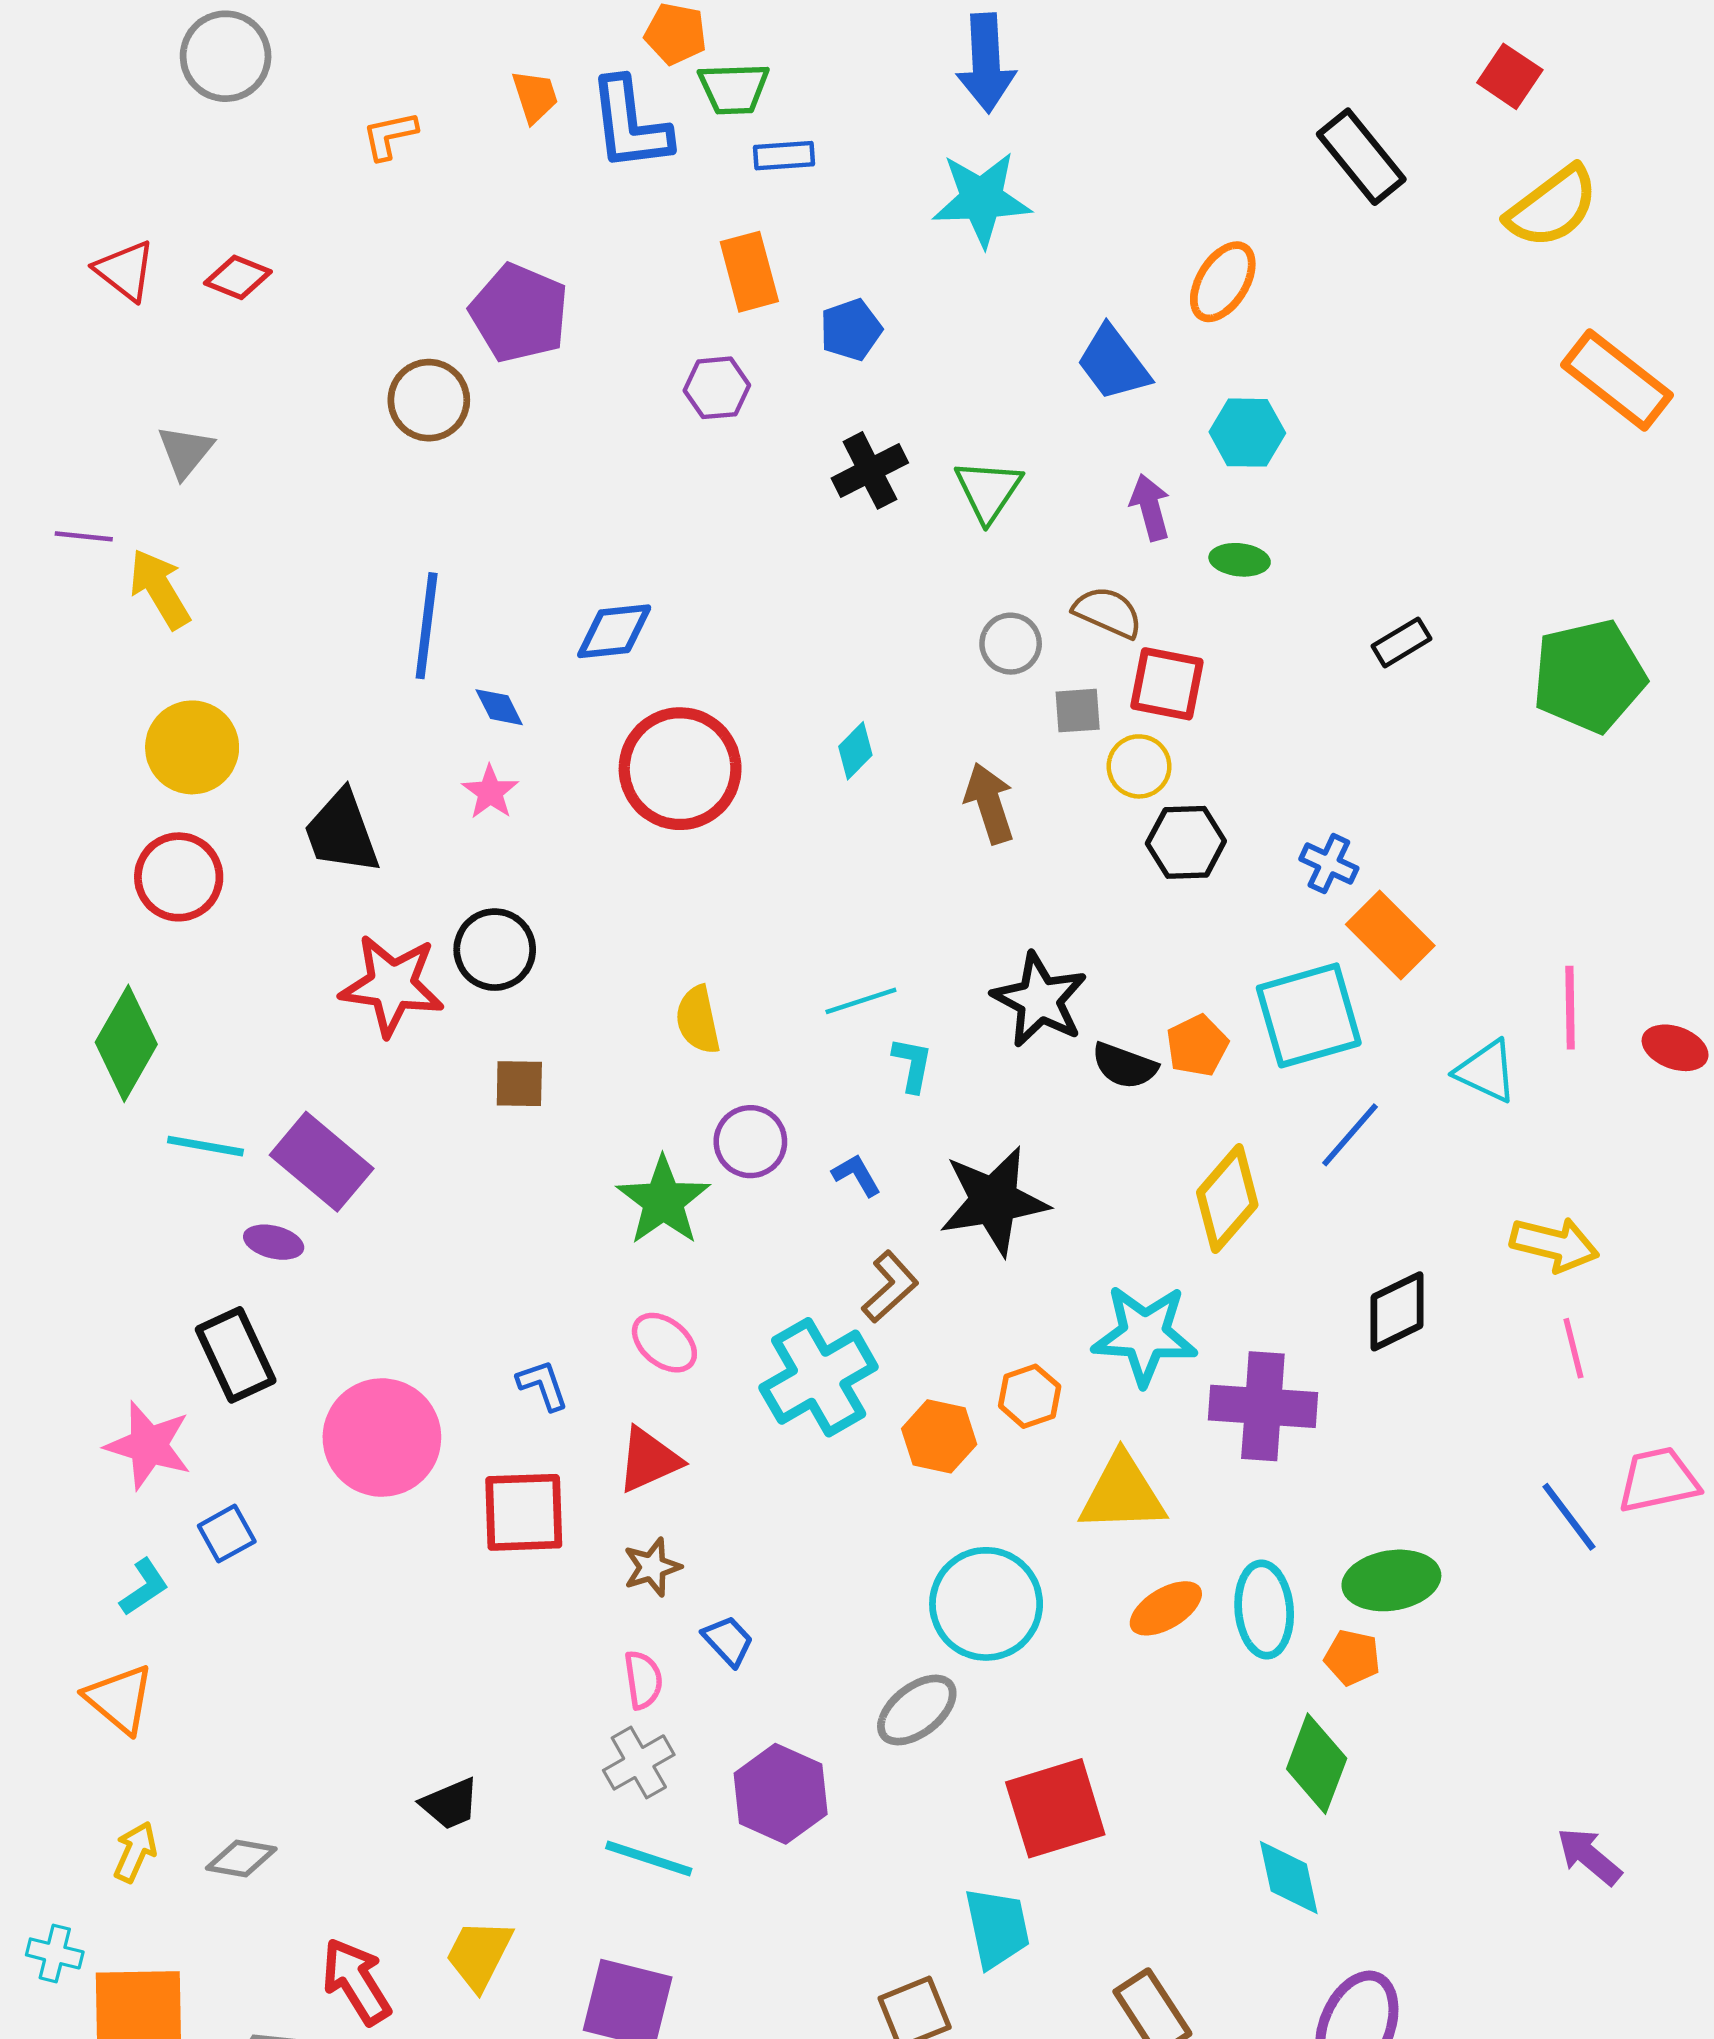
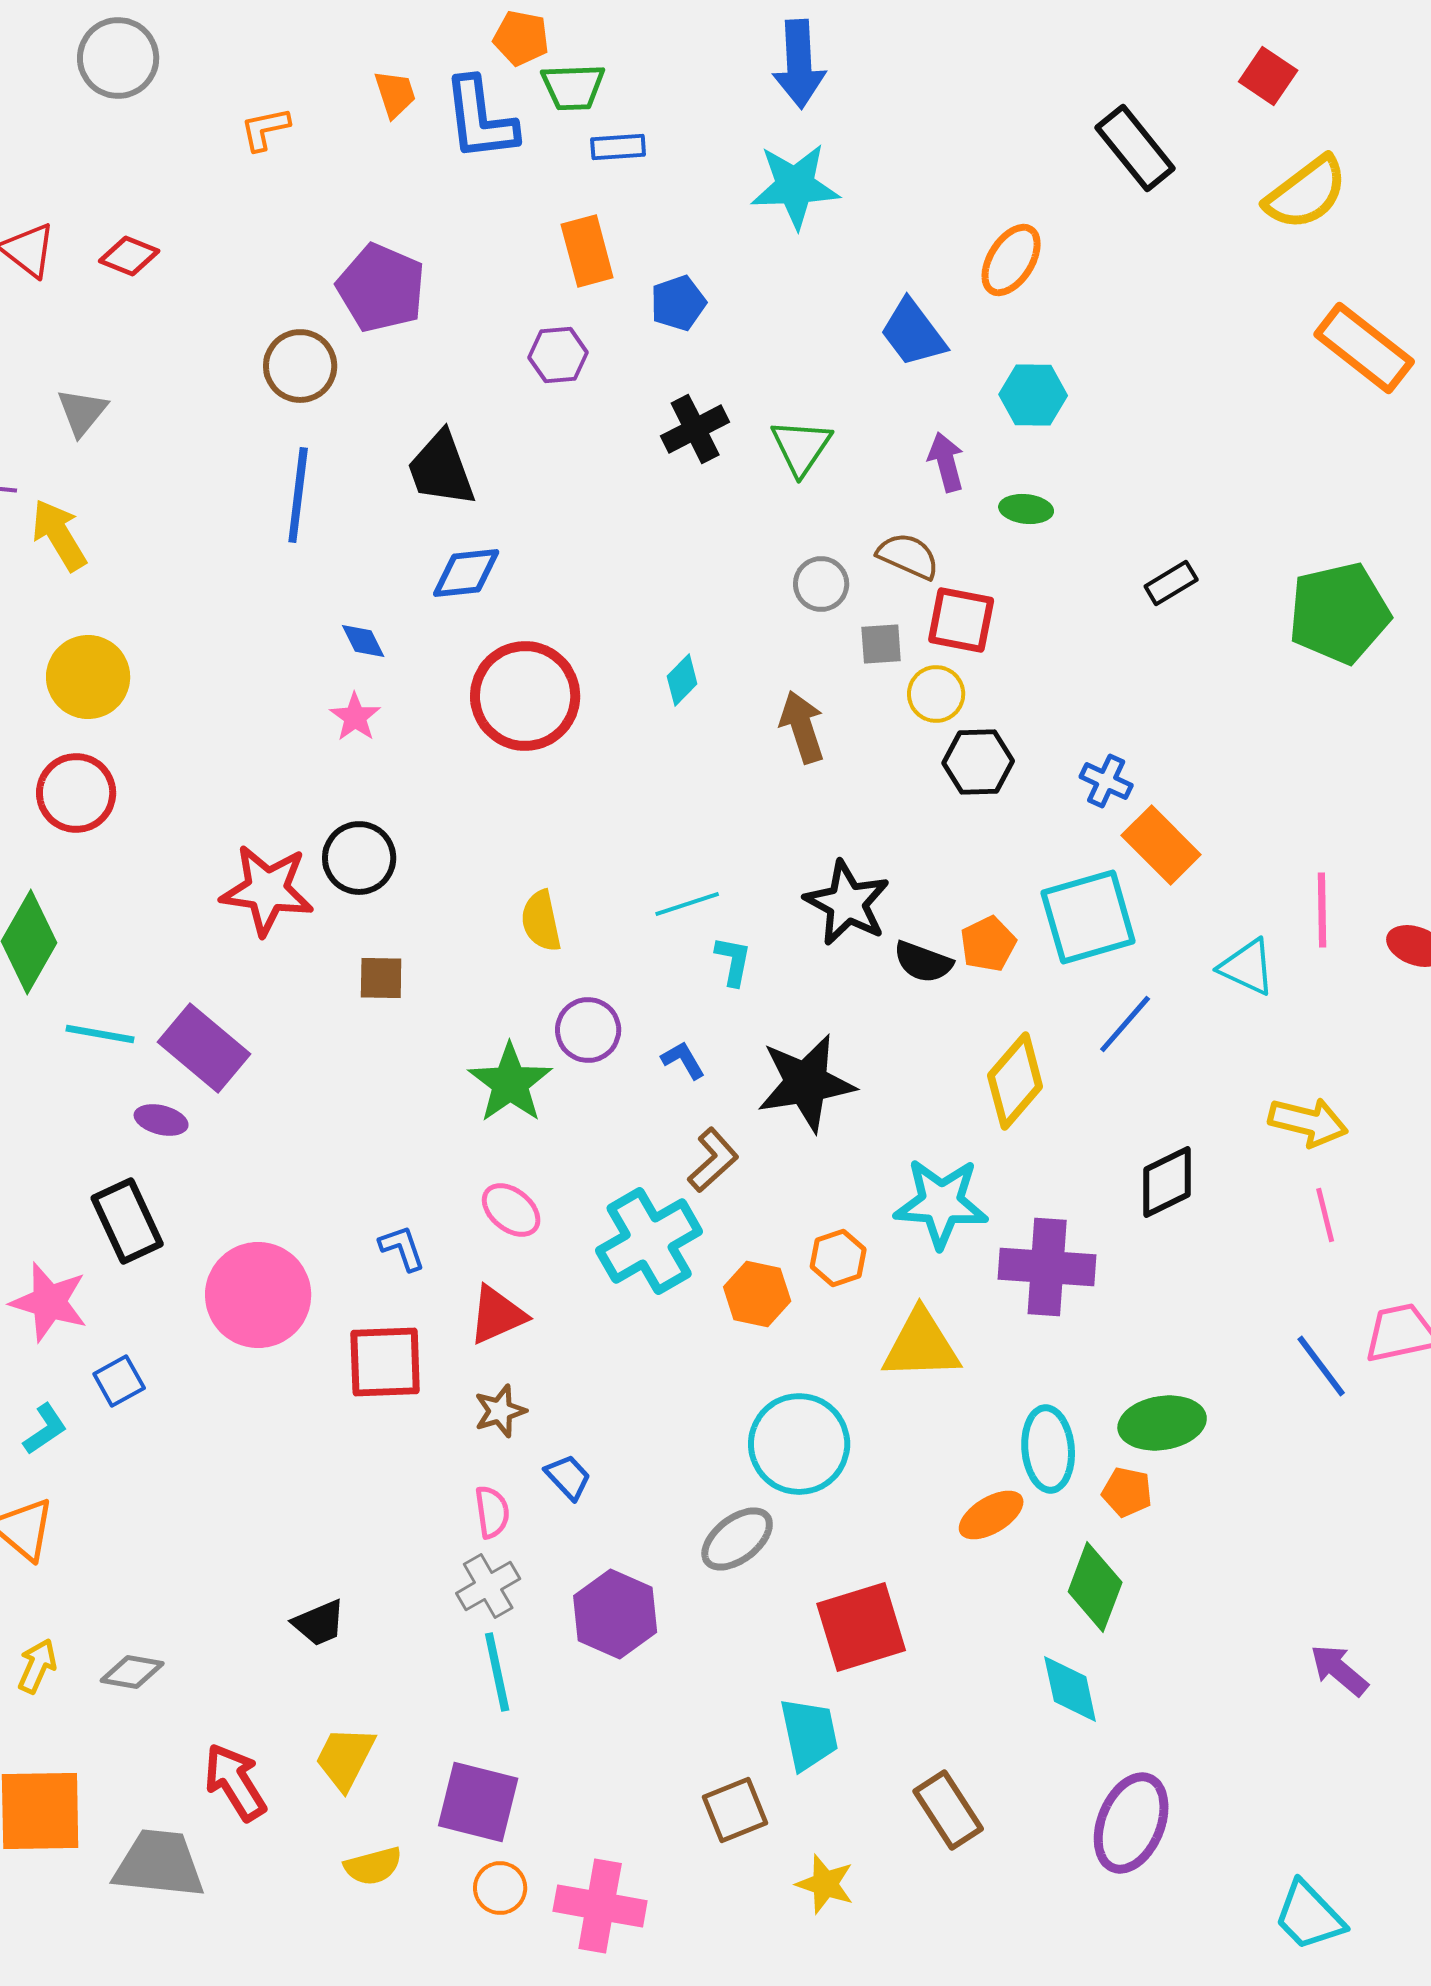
blue line: (427, 626) -> (298, 495), moved
black trapezoid: (342, 832) -> (441, 469), moved
orange ellipse: (1166, 1608) -> (991, 1515), moved
cyan line: (649, 1859) -> (497, 1672), turned 60

